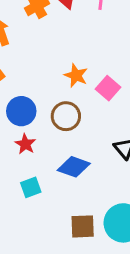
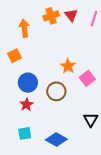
blue diamond: (74, 167) -> (56, 139), moved

